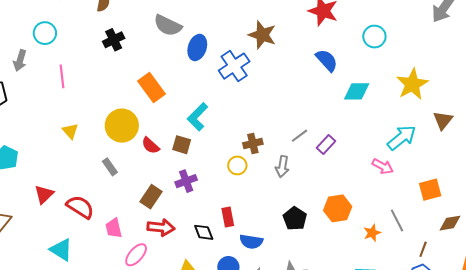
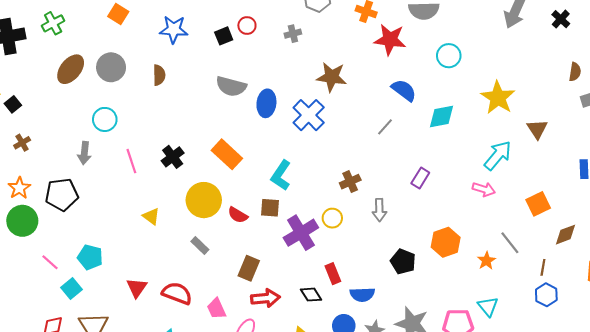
black cross: (114, 40) -> (173, 157), moved
gray line: (300, 136) -> (385, 127), moved
brown cross: (253, 143) -> (350, 182), moved
purple cross: (186, 181) -> (301, 233), moved, size x1.5

